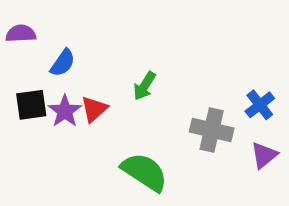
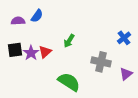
purple semicircle: (21, 34) -> (18, 21), moved
blue semicircle: (63, 63) -> (37, 16), moved
blue cross: (260, 105) -> (124, 38), moved

